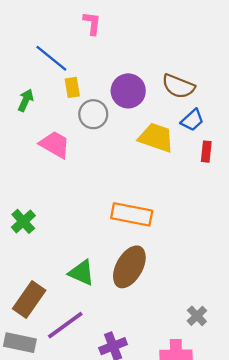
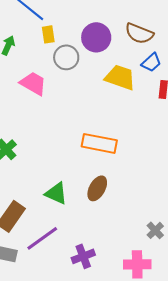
brown ellipse: (129, 267) -> (97, 188), size x0.7

